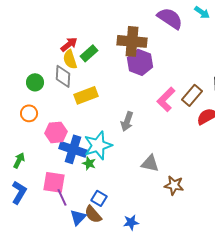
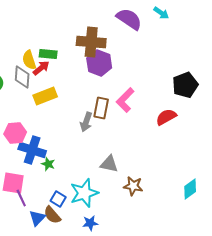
red arrow: (69, 44) -> (41, 68), moved
green rectangle: (89, 53) -> (48, 54), turned 48
brown rectangle: (192, 95) -> (101, 108), moved, turned -30
cyan star: (98, 145) -> (84, 193), moved

